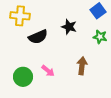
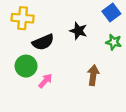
pink arrow: (48, 71) -> (45, 81), moved, turned -88
green circle: (23, 77) -> (26, 66), moved

